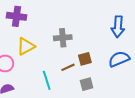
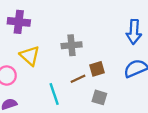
yellow triangle: (26, 46) -> (30, 56), turned -48
gray square: (87, 84) -> (99, 97), turned 32

